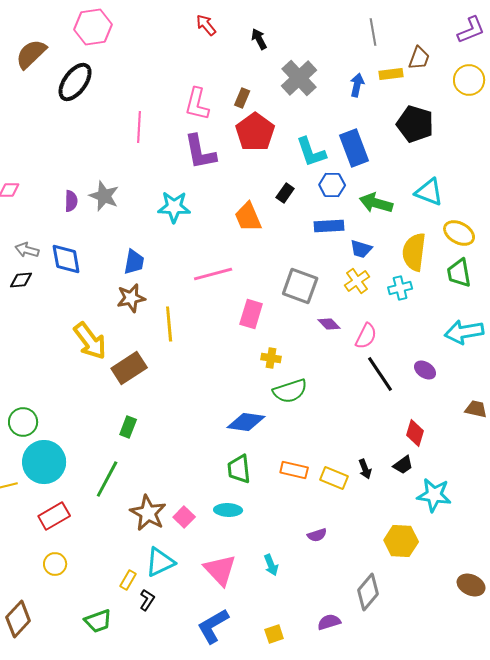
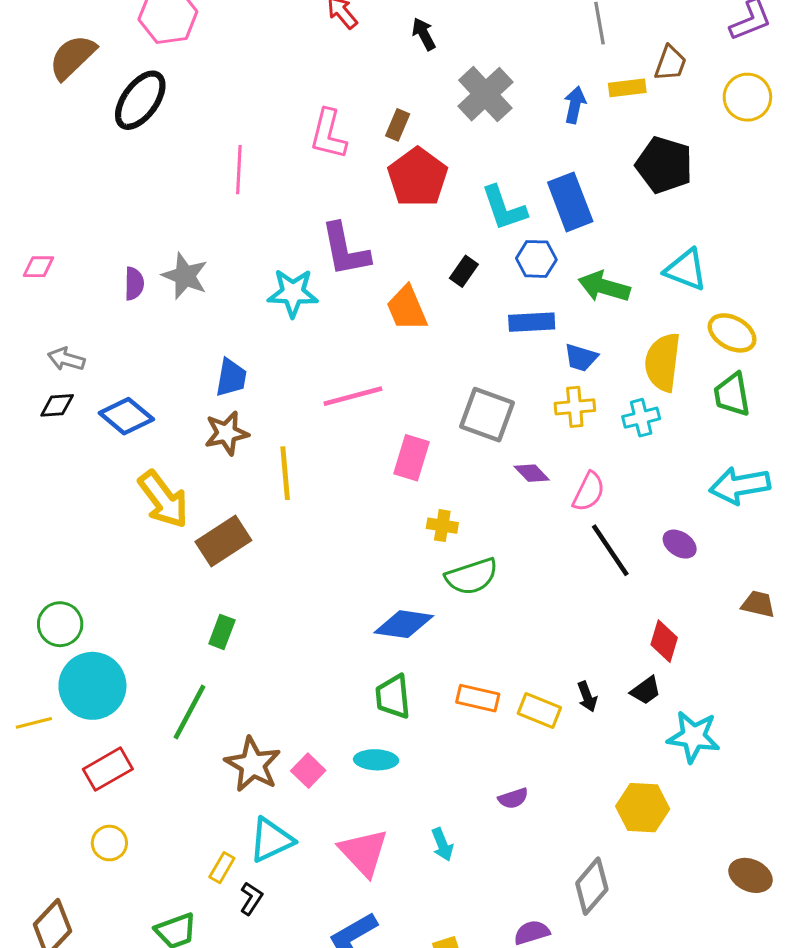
purple L-shape: (200, 152) -> (345, 250), moved
blue diamond: (66, 259) -> (126, 416), moved, turned -40
yellow cross: (357, 281) -> (575, 407), turned 30

